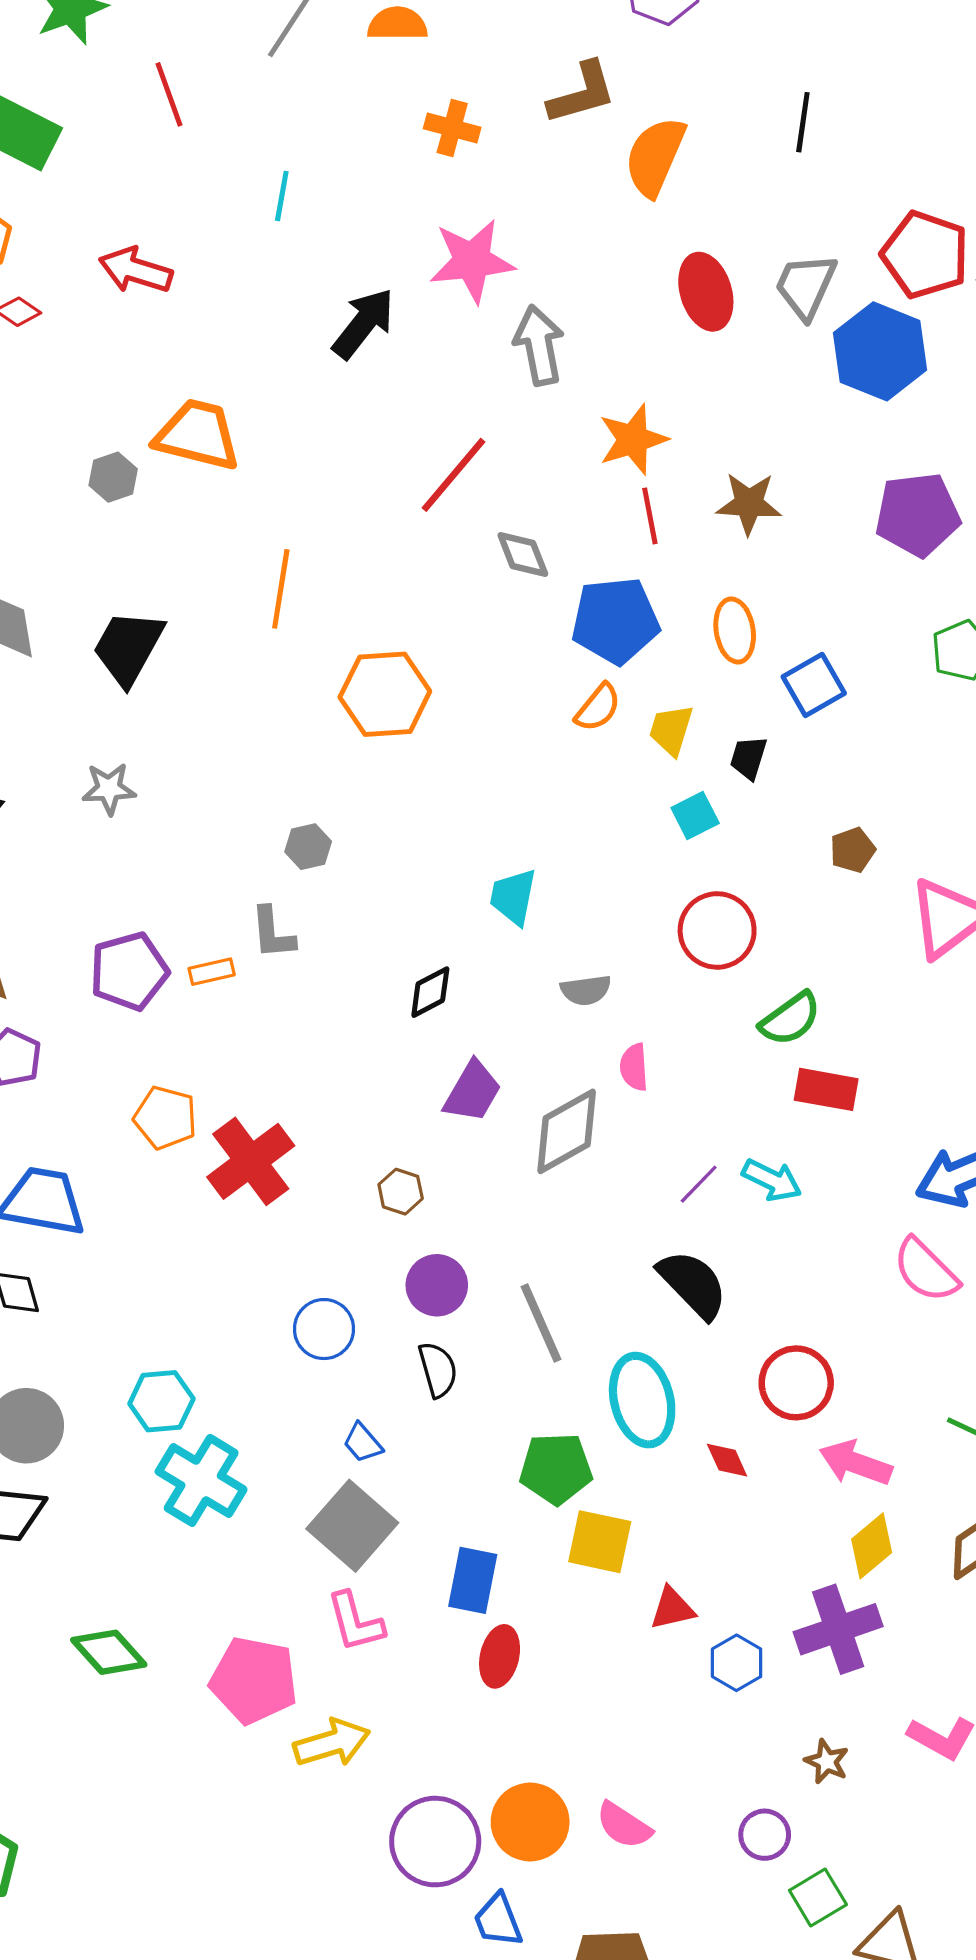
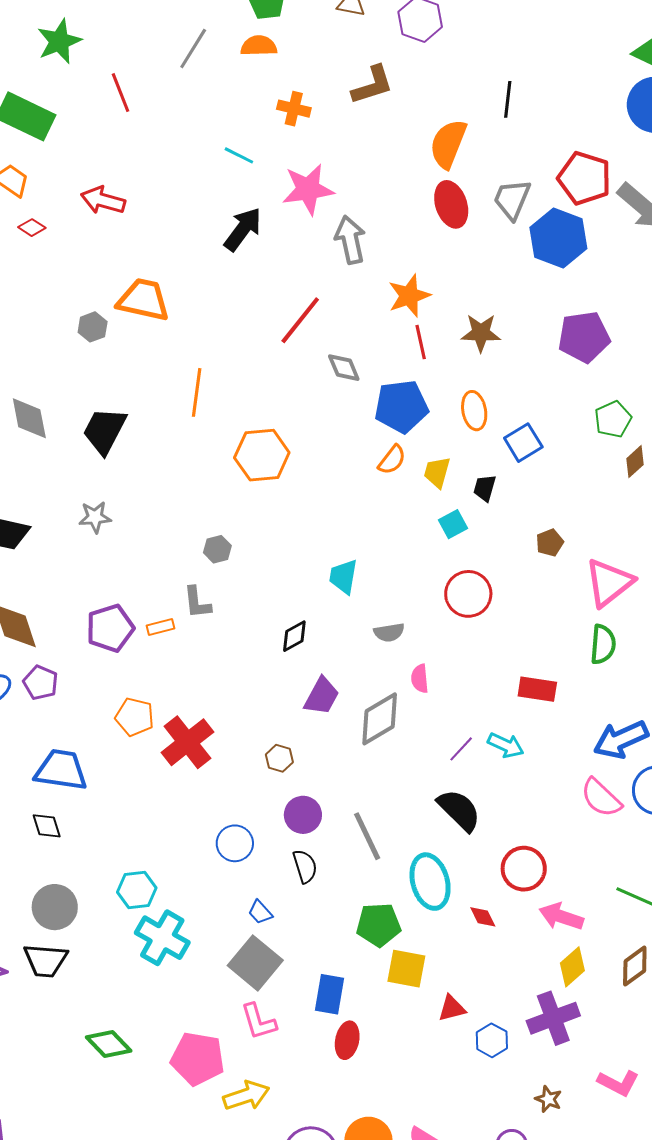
orange semicircle: (655, 157) -> (448, 144), moved
cyan line: (282, 196) -> (239, 155), moved, turned -72
green semicircle: (790, 1019) -> (603, 644), moved, turned -48

